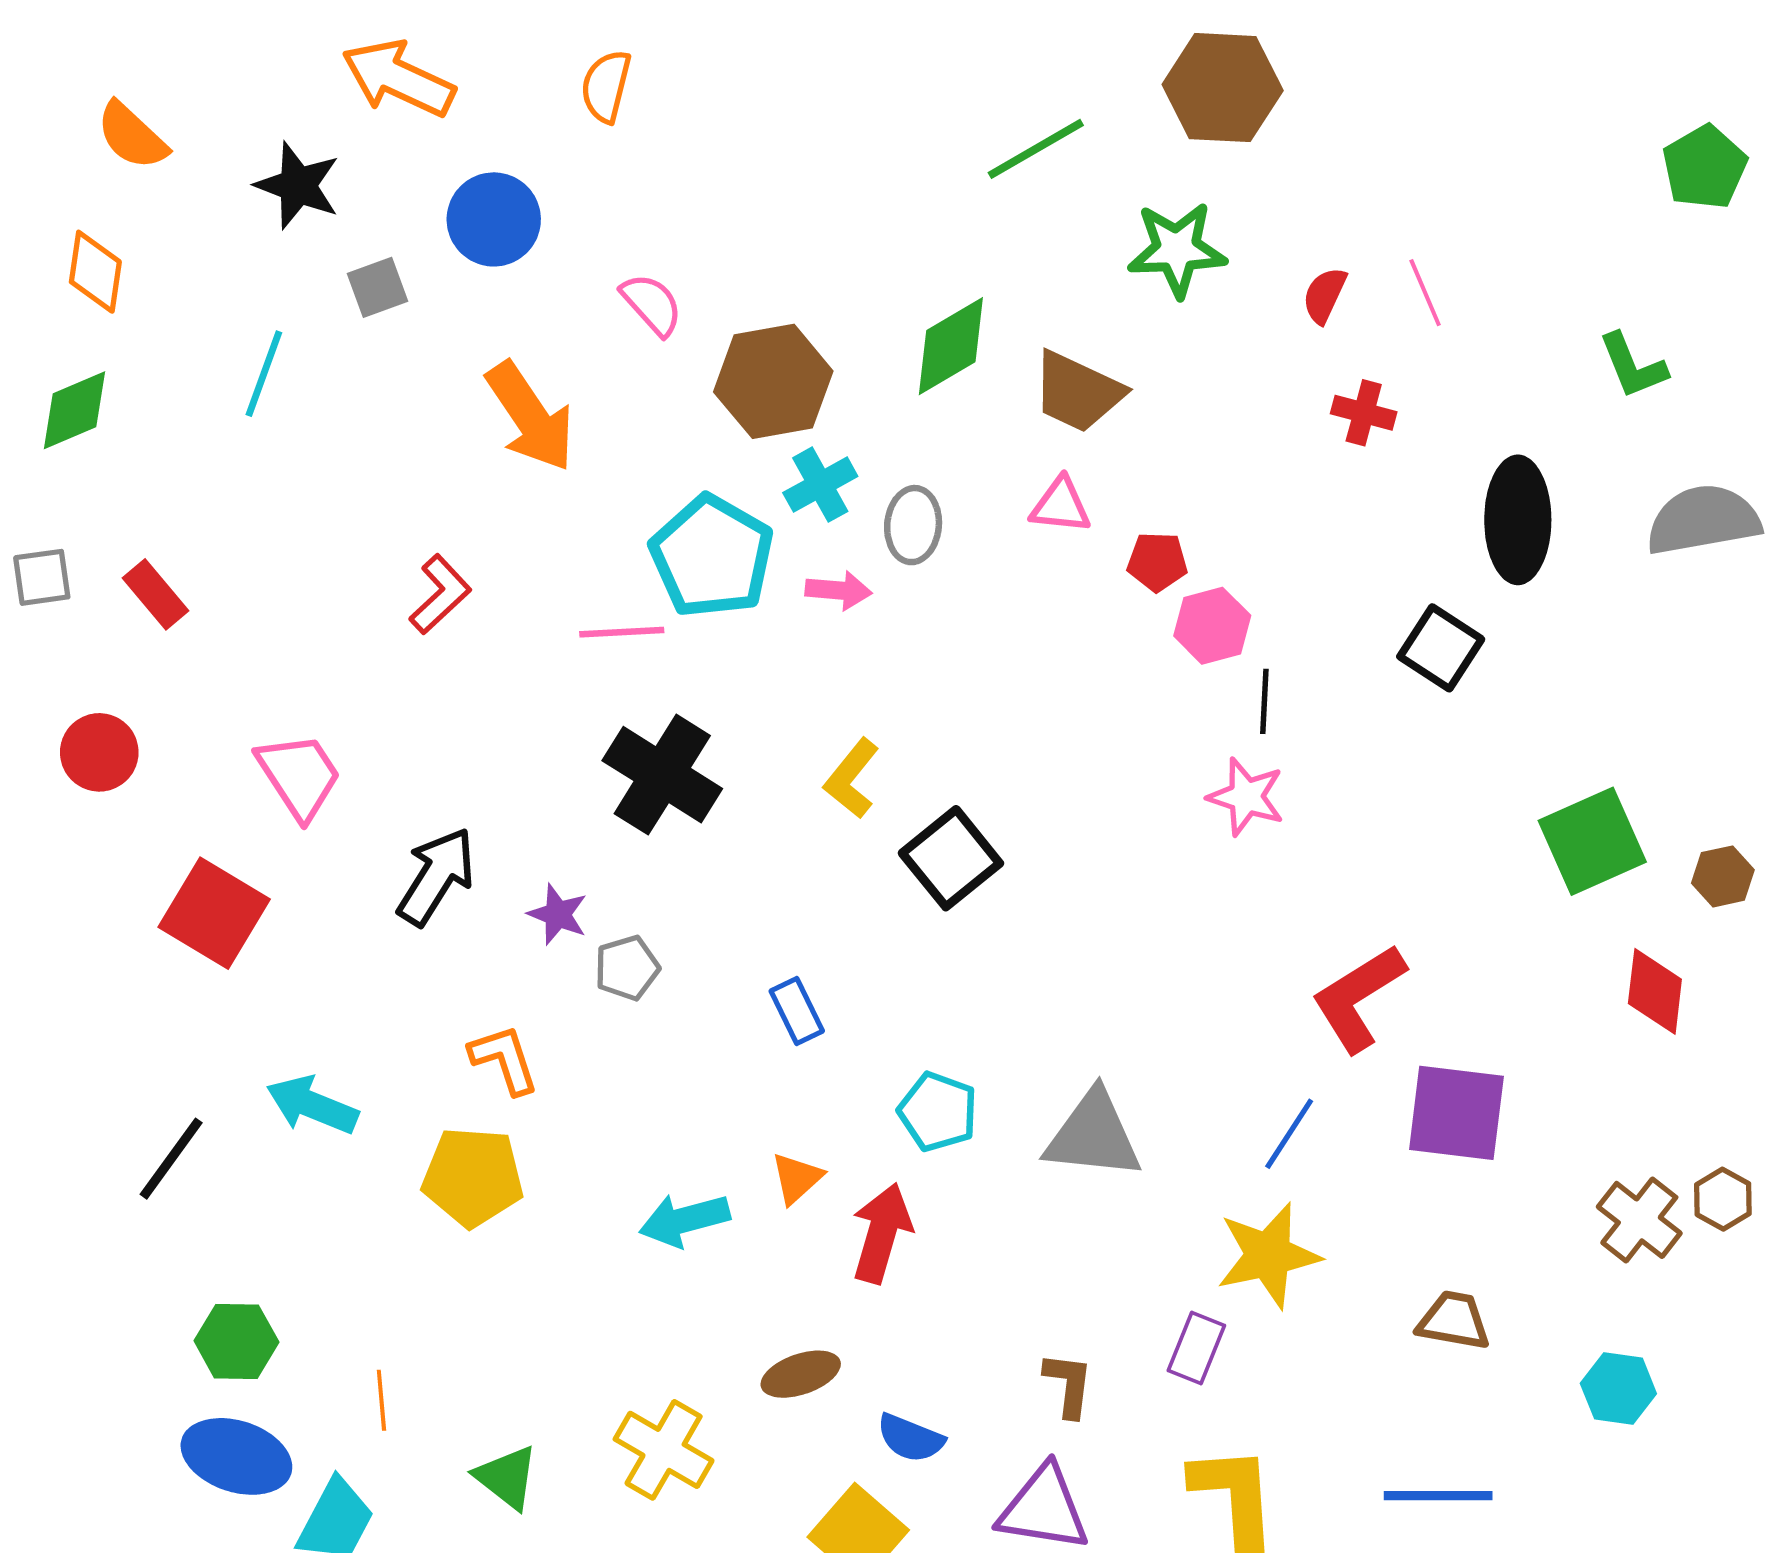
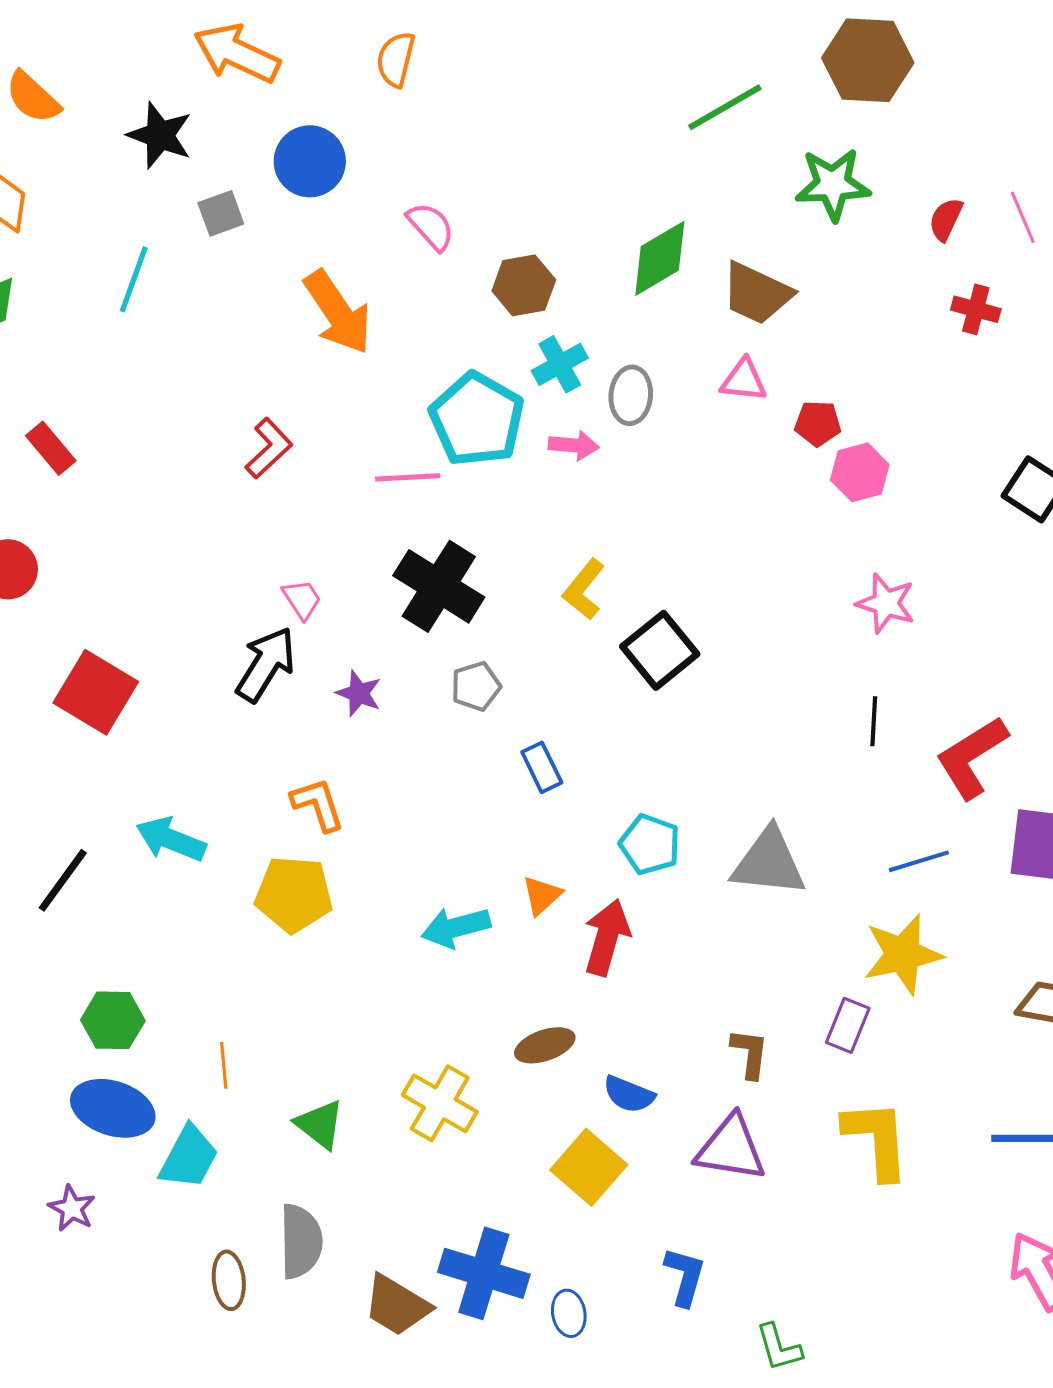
brown hexagon: (773, 381) -> (524, 285), size x0.7
black line: (1264, 701) -> (874, 721), moved
pink trapezoid: (299, 776) -> (302, 599), moved, size x0.6
gray pentagon: (627, 968) -> (476, 686), moved
blue line: (1289, 1134) -> (919, 861), turned 40

